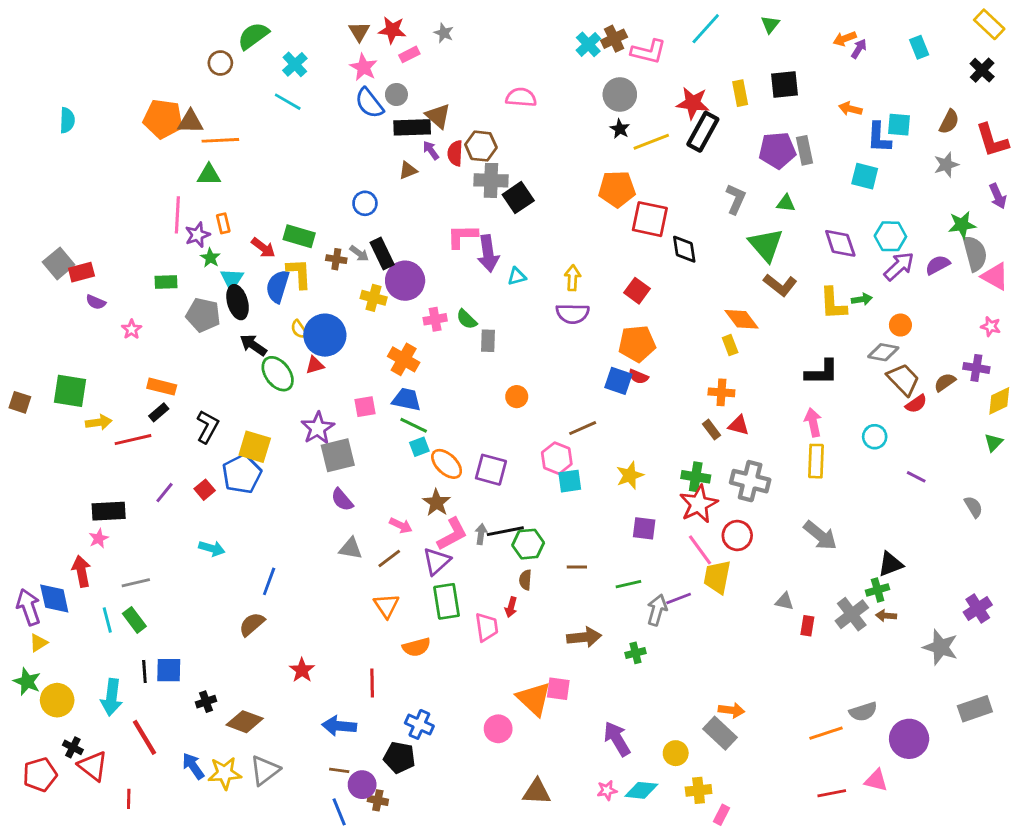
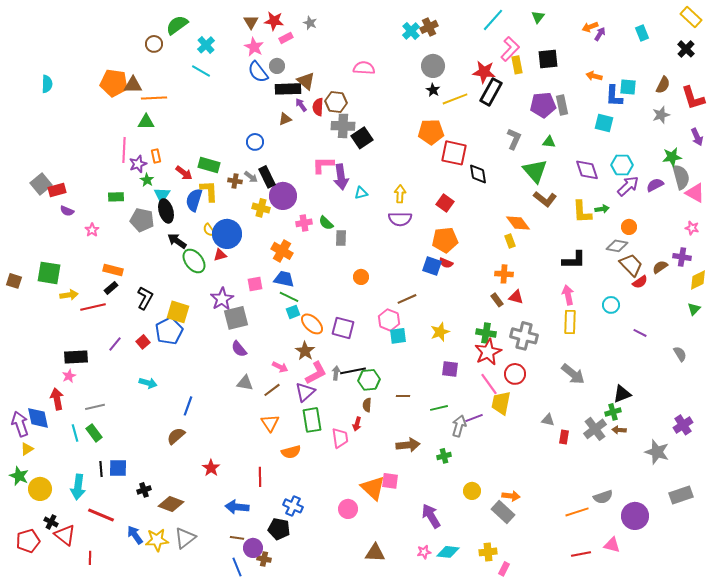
pink L-shape: (648, 52) -> (510, 49), moved, turned -60
red line: (144, 737) -> (101, 515), turned -36
yellow circle: (676, 753) -> (472, 491), moved

